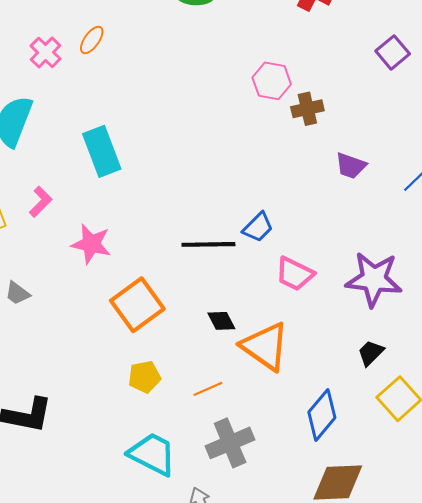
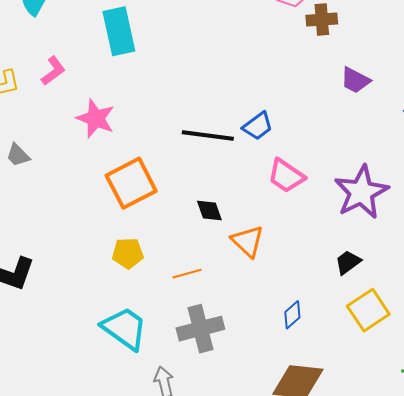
purple star: (374, 279) -> (361, 192), turned 30
orange triangle: (265, 346) -> (248, 241), size x0.7
blue diamond: (322, 415) -> (292, 315), size x0.6

